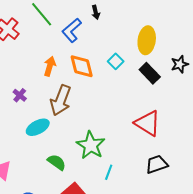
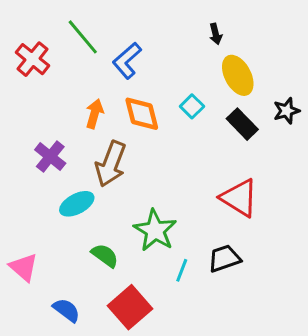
black arrow: (96, 12) -> (216, 34), moved
yellow ellipse: (147, 40) -> (238, 75), turned -36
purple cross: (20, 95) -> (50, 157), size x1.5
black trapezoid: (157, 164) -> (224, 258), moved

